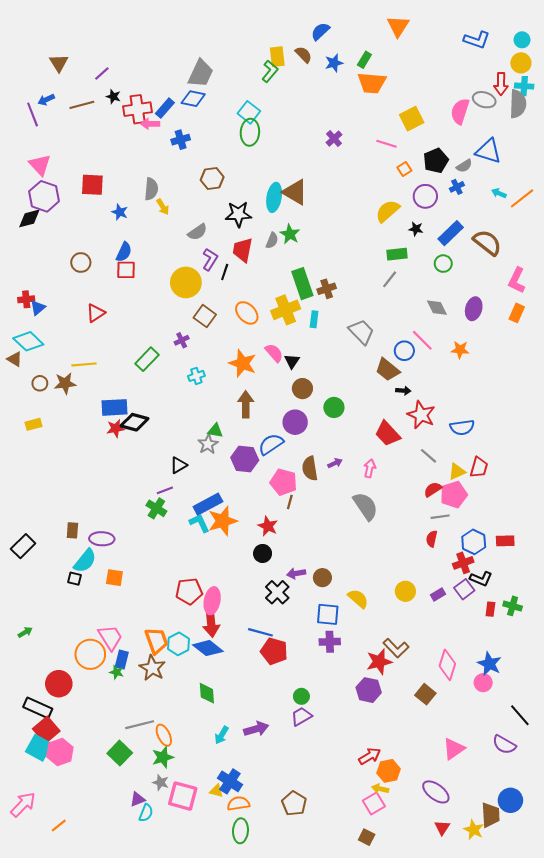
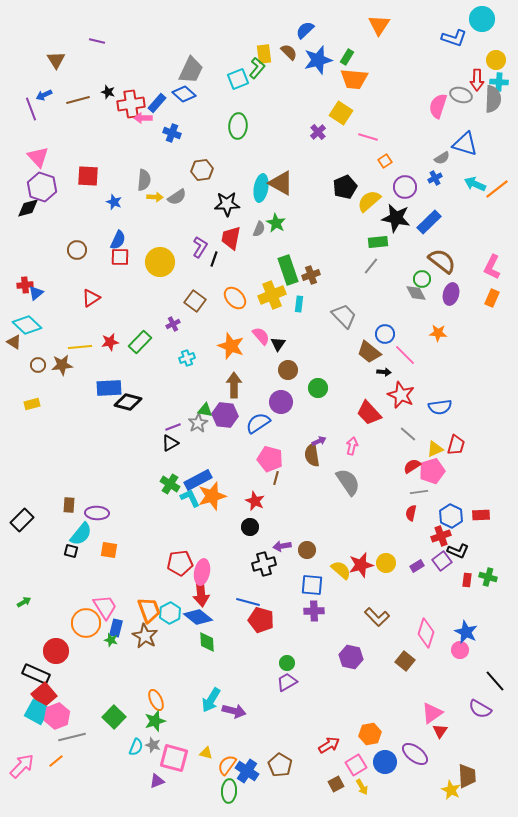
cyan circle: (522, 40) -> (482, 19), moved, size x1.6
blue star: (334, 63) -> (318, 60), size x1.6
purple line: (102, 73) -> (97, 41), moved, turned 56
blue diamond: (193, 99) -> (184, 94), turned 30
cyan square: (249, 112) -> (238, 79), moved, turned 30
yellow square: (412, 119) -> (341, 113), moved, turned -30
blue cross: (181, 140) -> (172, 133), turned 36
black pentagon: (436, 161) -> (345, 187), moved
cyan arrow: (499, 193) -> (475, 184), size x1.5
yellow arrow: (163, 207) -> (155, 197), turned -56
black star: (416, 229) -> (396, 218), size x2.0
gray semicircle: (197, 232) -> (177, 197), moved
brown semicircle: (487, 243) -> (442, 261), moved
green circle: (443, 264) -> (422, 279), moved
yellow circle: (186, 282) -> (160, 262), moved
pink line: (422, 340) -> (405, 355), moved
red star: (115, 428) -> (110, 342), moved
purple hexagon: (245, 459) -> (225, 415), moved
brown semicircle: (310, 468) -> (312, 455), moved
purple line: (165, 490) -> (173, 427), moved
green cross: (156, 508) -> (170, 484), moved
black cross: (277, 592) -> (264, 564), turned 30
red star: (379, 662) -> (361, 565), moved
green diamond: (207, 693) -> (207, 642), moved
gray line: (140, 725) -> (72, 737), moved
purple arrow: (256, 729) -> (234, 711), moved, turned 30
cyan arrow: (222, 735) -> (211, 700), size x1.4
red arrow: (370, 756) -> (329, 745), moved
blue cross: (230, 781) -> (247, 771), moved
yellow arrow: (380, 789) -> (362, 787), moved, turned -133
purple triangle: (138, 799) -> (157, 781), moved
blue circle: (510, 800) -> (385, 762), moved
orange semicircle: (238, 803) -> (227, 765), turned -45
cyan semicircle: (146, 813) -> (136, 747), moved
orange line: (59, 826) -> (56, 761), moved
red triangle: (442, 828) -> (440, 731), moved
brown square: (367, 837) -> (336, 784), moved, turned 35

